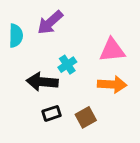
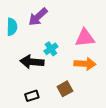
black rectangle: (51, 113) -> (32, 96), moved

